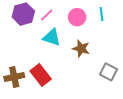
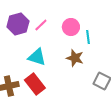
cyan line: (101, 14) -> (88, 37), moved
cyan triangle: (52, 37) -> (37, 57), moved

